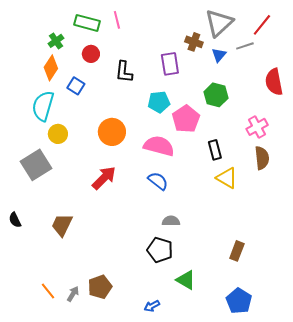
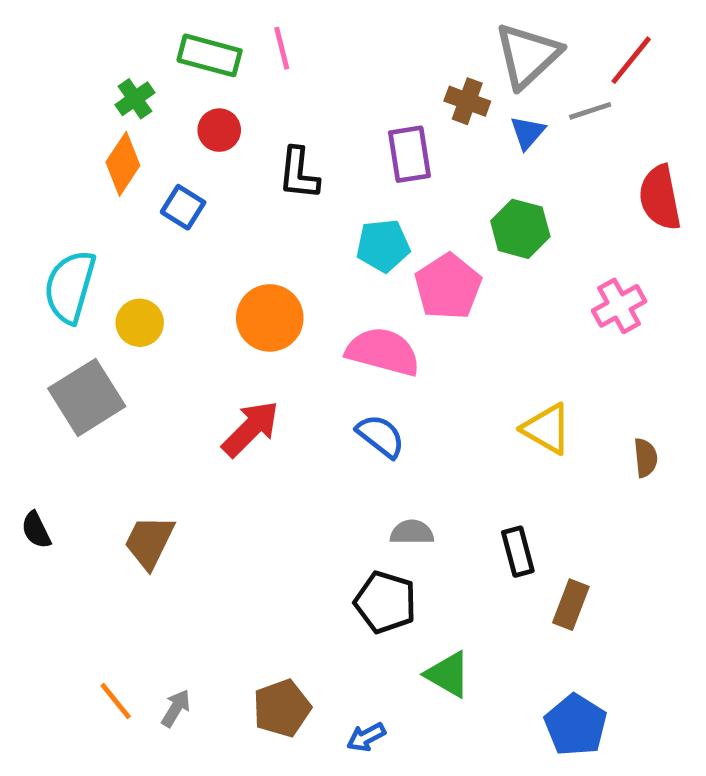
cyan semicircle: (43, 106) -> (70, 287), moved
black rectangle: (215, 150) -> (518, 552), moved
brown semicircle: (262, 158) -> (646, 458), moved, size x0.7
brown pentagon: (100, 287) -> (282, 708), moved

